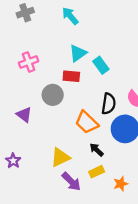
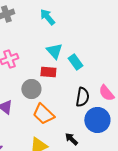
cyan triangle: (78, 53) -> (54, 51), turned -36
orange trapezoid: (87, 122) -> (43, 114), moved

